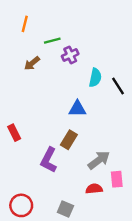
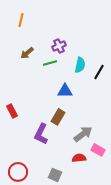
green line: (52, 41) -> (50, 63), moved
black line: (118, 86) -> (99, 72), turned 63
pink rectangle: (117, 179) -> (98, 150), turned -56

